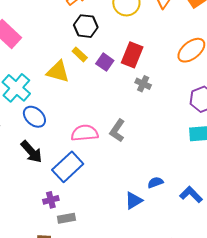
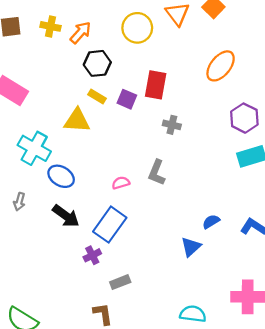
gray cross: (143, 84) -> (172, 125), moved
pink semicircle: (85, 133) -> (121, 183), size x0.6
purple cross: (51, 200) -> (92, 255), moved

